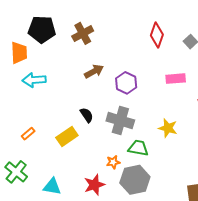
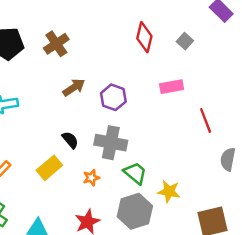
yellow star: (168, 128) -> (169, 191), moved
green trapezoid: (138, 148) -> (135, 173), turned 35
orange star: (113, 162) -> (91, 178), moved

